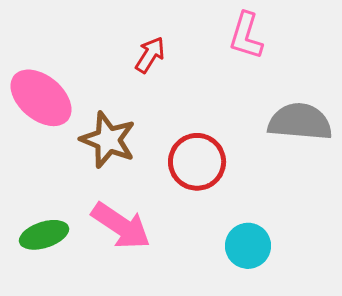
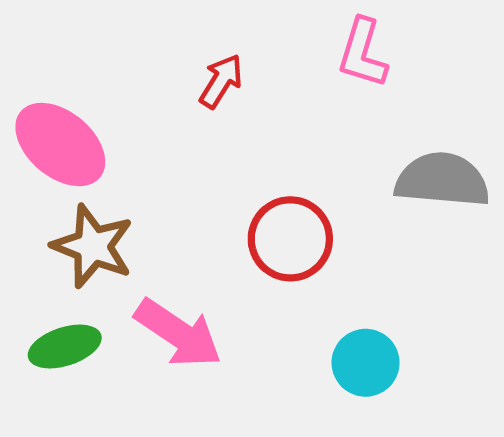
brown star: (108, 140) -> (93, 246), moved

